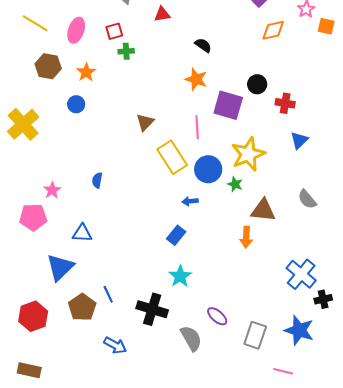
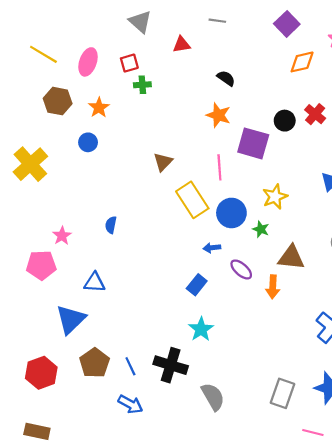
red cross: (285, 103) -> (315, 114), moved, turned 30
yellow star: (248, 154) -> (275, 197), size x0.7
blue line: (108, 294) -> (130, 366), moved
purple ellipse: (217, 316) -> (241, 269), moved

